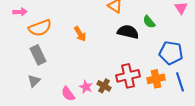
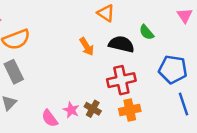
orange arrow: (80, 34) -> (87, 47), moved
red cross: (128, 76) -> (121, 80), moved
orange cross: (156, 79) -> (130, 110), moved

